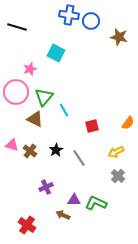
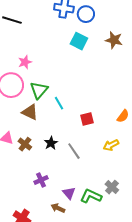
brown star: (119, 37) -> (114, 40), moved
cyan square: (56, 53) -> (79, 41), moved
gray cross: (118, 176) -> (112, 187), moved
purple triangle: (74, 200) -> (69, 193), turned 48

